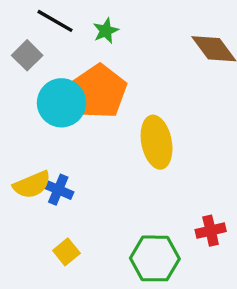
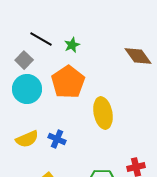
cyan circle: (62, 103) -> (27, 89), moved
blue cross: (58, 190) -> (57, 139), moved

